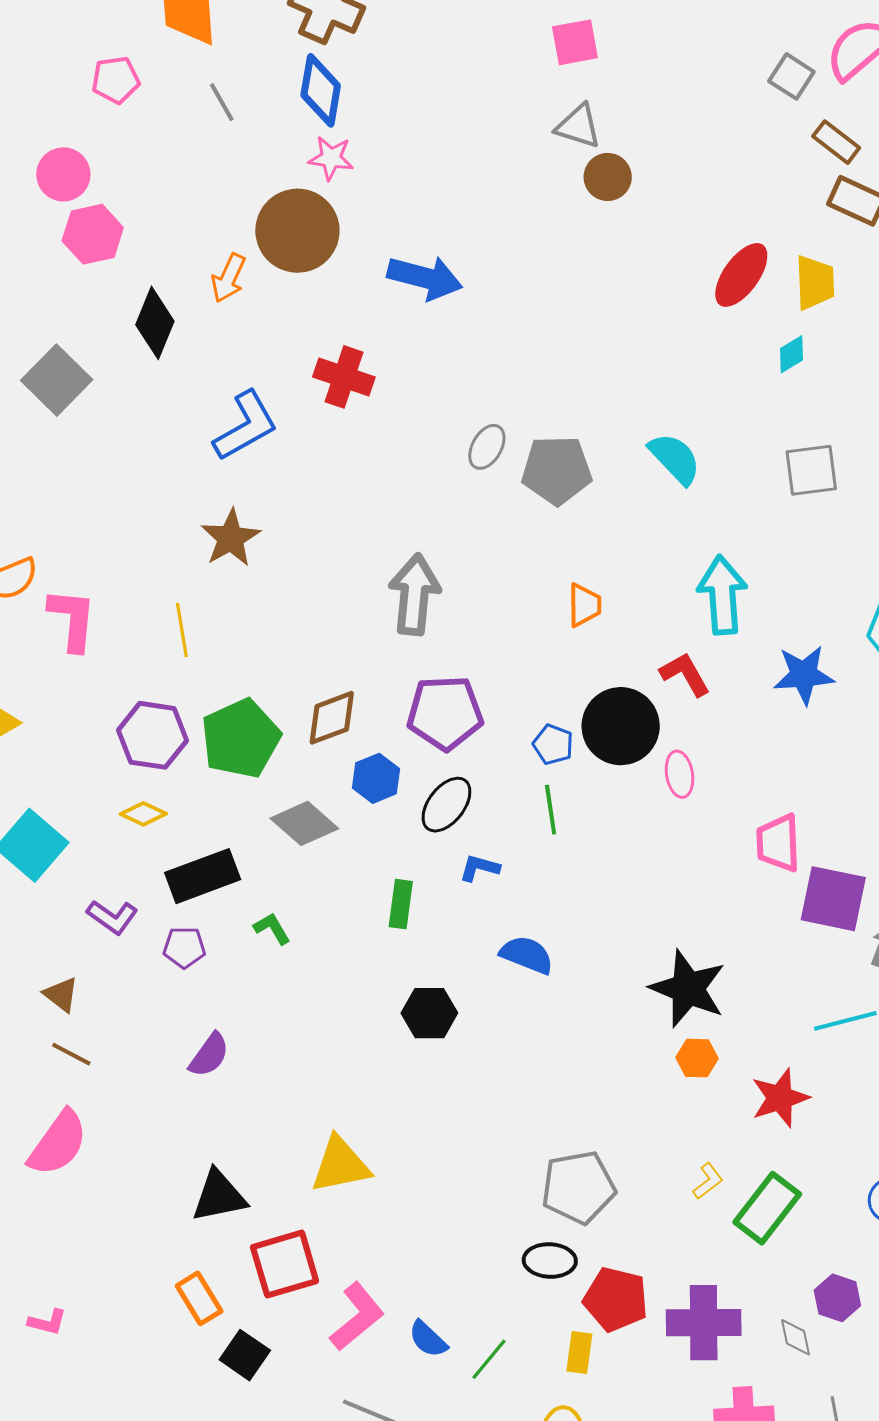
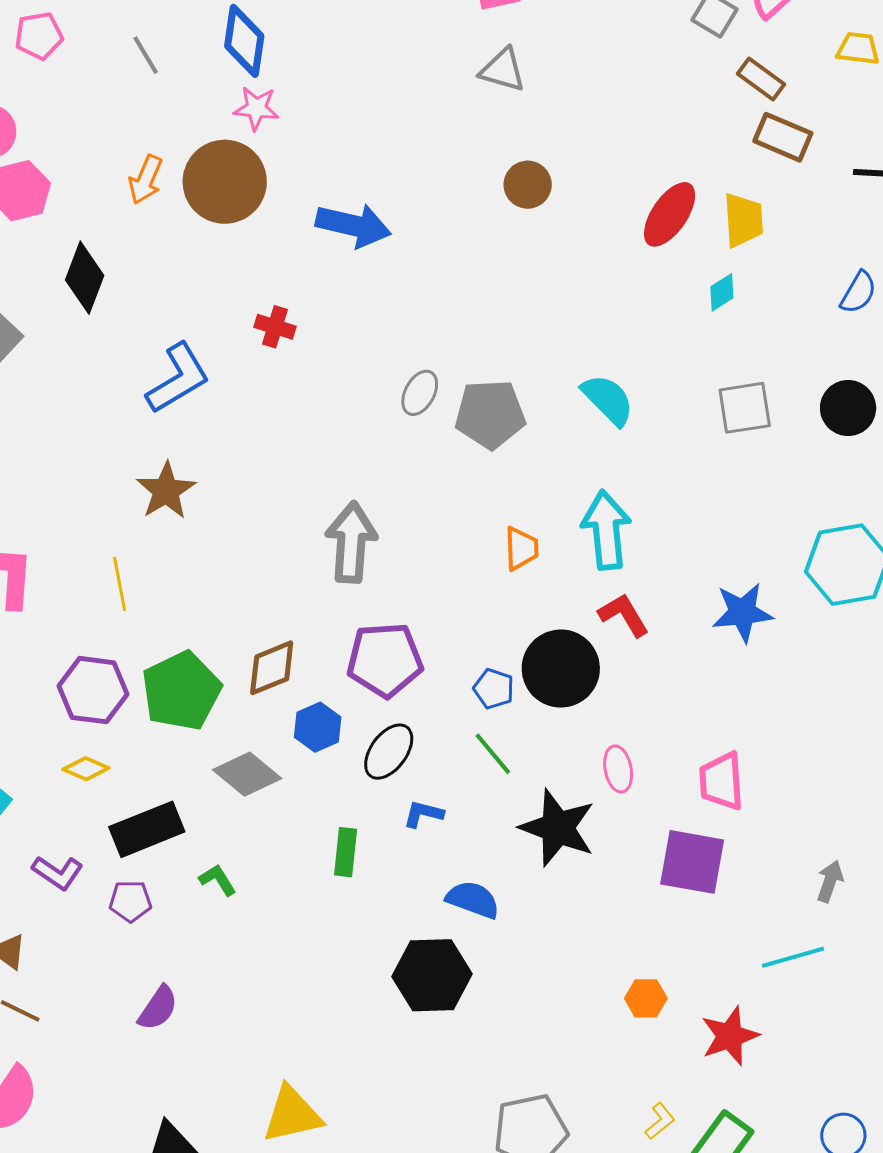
brown circle: (608, 177) -> (528, 185), moved
orange arrow: (229, 278) -> (146, 180), moved
red cross: (344, 377) -> (275, 327), size x0.7
cyan arrow: (722, 595) -> (606, 530), moved
pink ellipse: (680, 774) -> (618, 769), moved
green line: (551, 810) -> (493, 754), turned -30
purple square: (833, 899) -> (692, 862), moved
black star: (688, 989) -> (558, 828), moved
black hexagon: (429, 1013) -> (432, 975), moved, size x1.4

